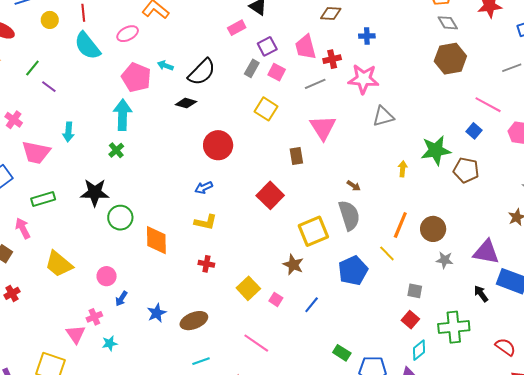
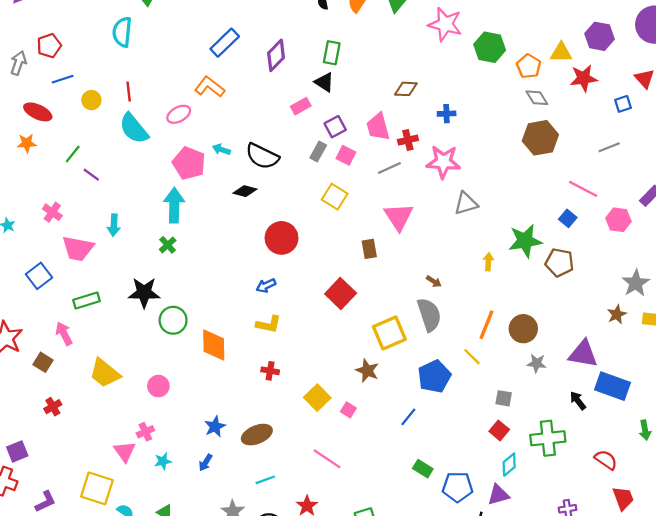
black semicircle: (202, 72) -> (262, 156), turned 72
blue arrow: (121, 299) -> (206, 463), moved
blue line: (312, 305) -> (408, 417), moved

